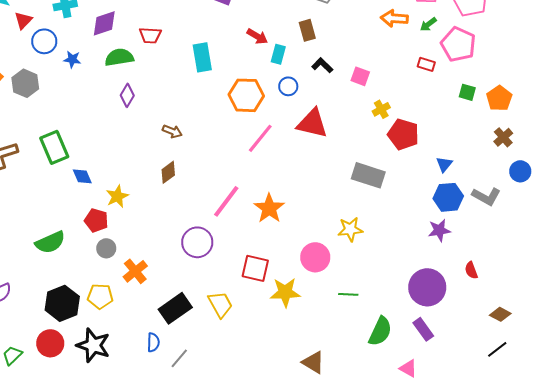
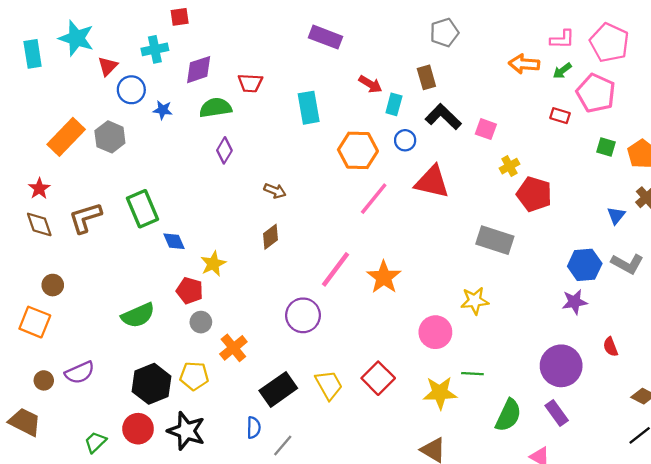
black L-shape: (322, 65) -> (443, 117), size x1.5
blue triangle: (444, 164) -> (616, 215), moved
red square: (255, 268) -> (378, 378), moved, turned 32
yellow star: (285, 292) -> (440, 393), moved

